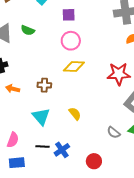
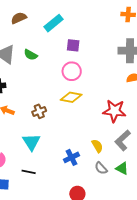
brown cross: (44, 85) -> (39, 111), turned -32
yellow semicircle: (75, 114) -> (97, 146), moved
blue cross: (62, 150) -> (72, 157), moved

